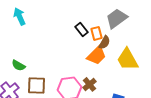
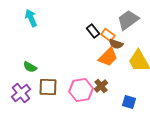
orange rectangle: (96, 33) -> (108, 35), turned -40
brown semicircle: (104, 42) -> (116, 44), turned 80

